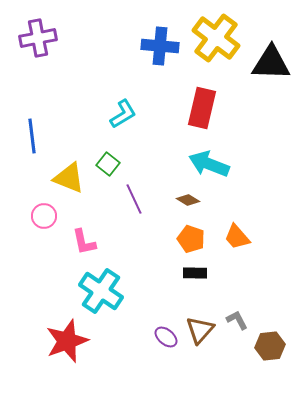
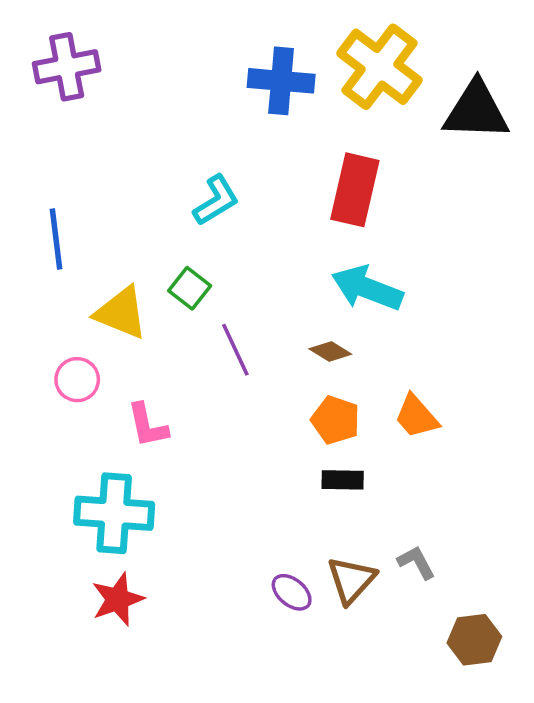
cyan cross: (101, 291) -> (114, 513), moved, turned -30
red star: (67, 341) -> (118, 599), size x0.7
brown hexagon: (270, 346) -> (474, 640), moved

